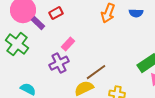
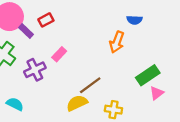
orange arrow: (108, 13) -> (117, 42), moved
purple cross: (59, 63) -> (35, 70), moved

